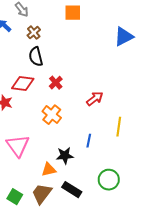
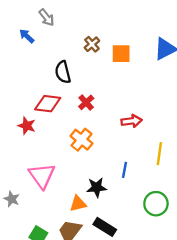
orange square: (73, 13) -> (121, 54), moved
brown cross: (34, 33) -> (92, 44), moved
red arrow: (95, 99) -> (132, 121), turned 30
green circle: (109, 180) -> (156, 204), moved

